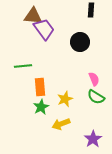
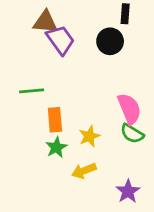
black circle: (80, 42) -> (110, 41), moved
pink semicircle: (94, 79) -> (129, 109), size x1.6

